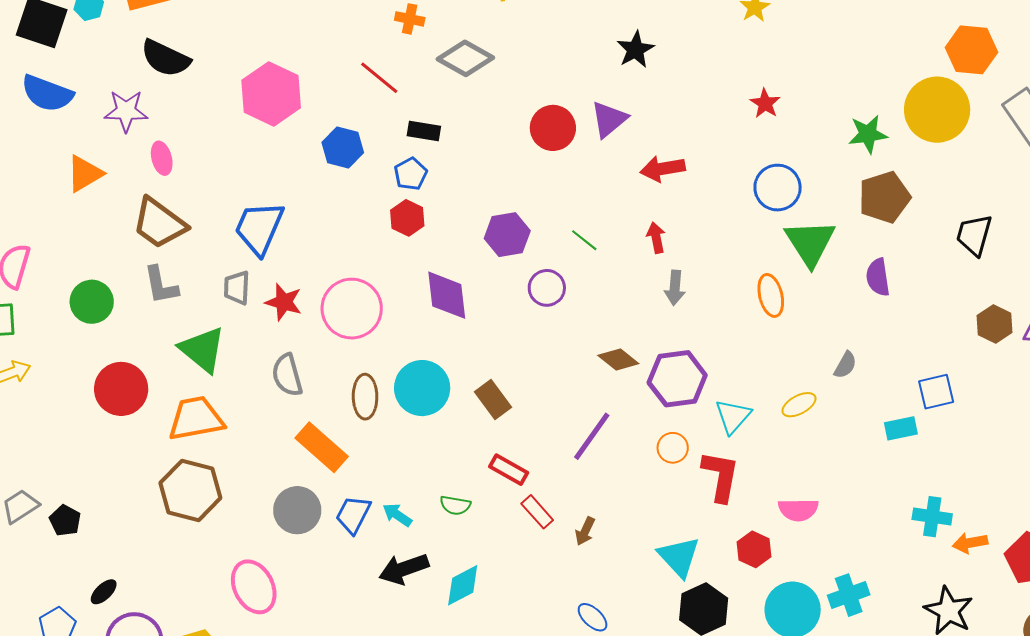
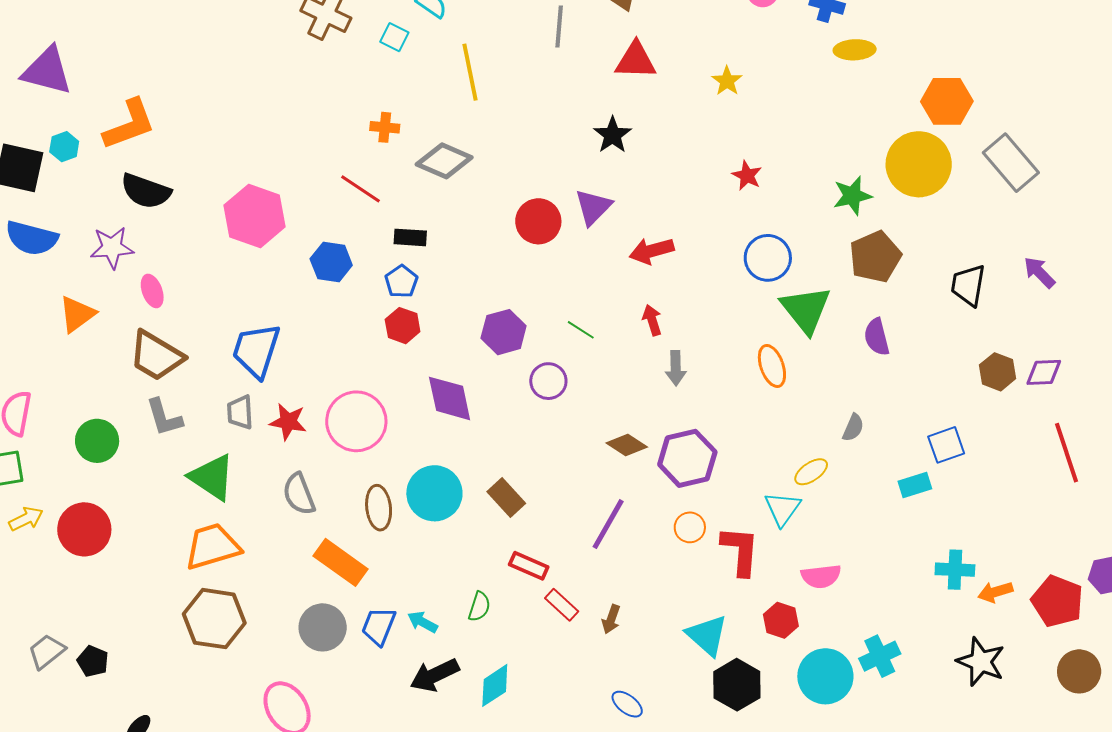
red circle: (121, 389) -> (84, 529), moved
cyan triangle: (733, 416) -> (782, 509), moved
green semicircle: (455, 505) -> (479, 607), turned -76

